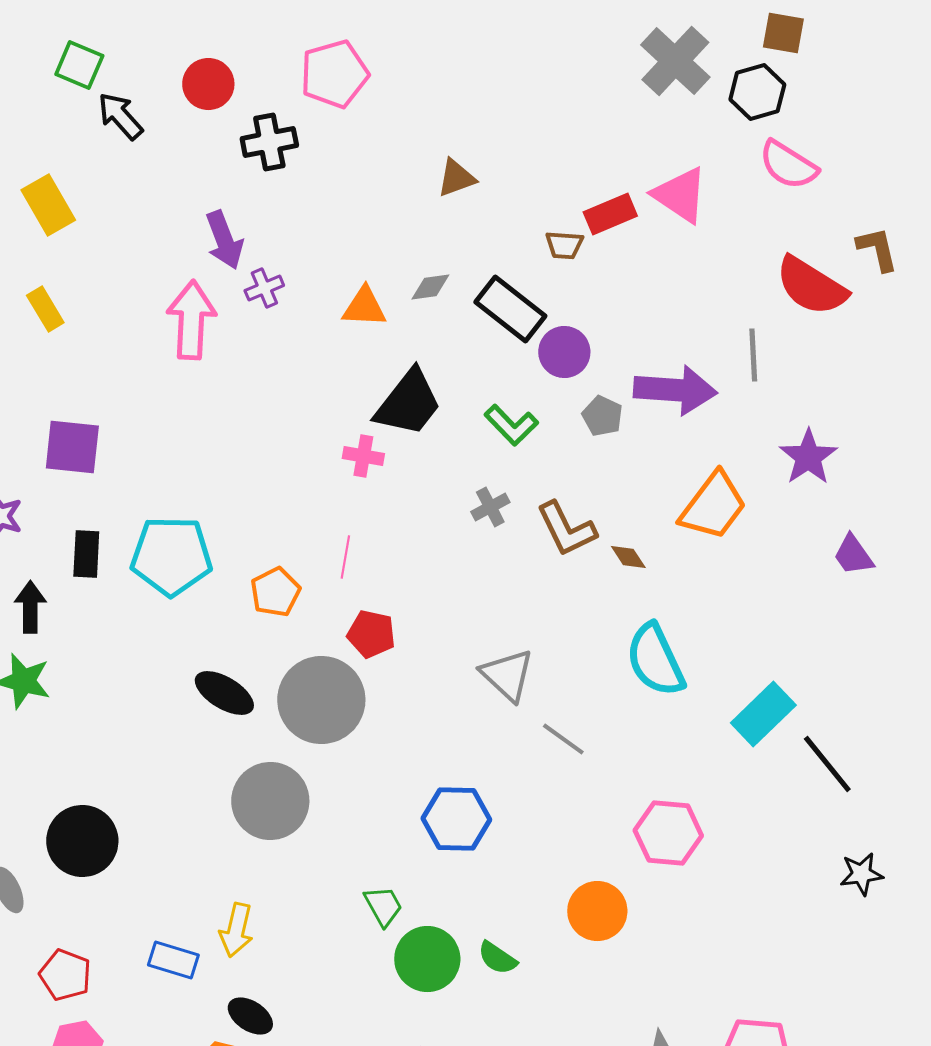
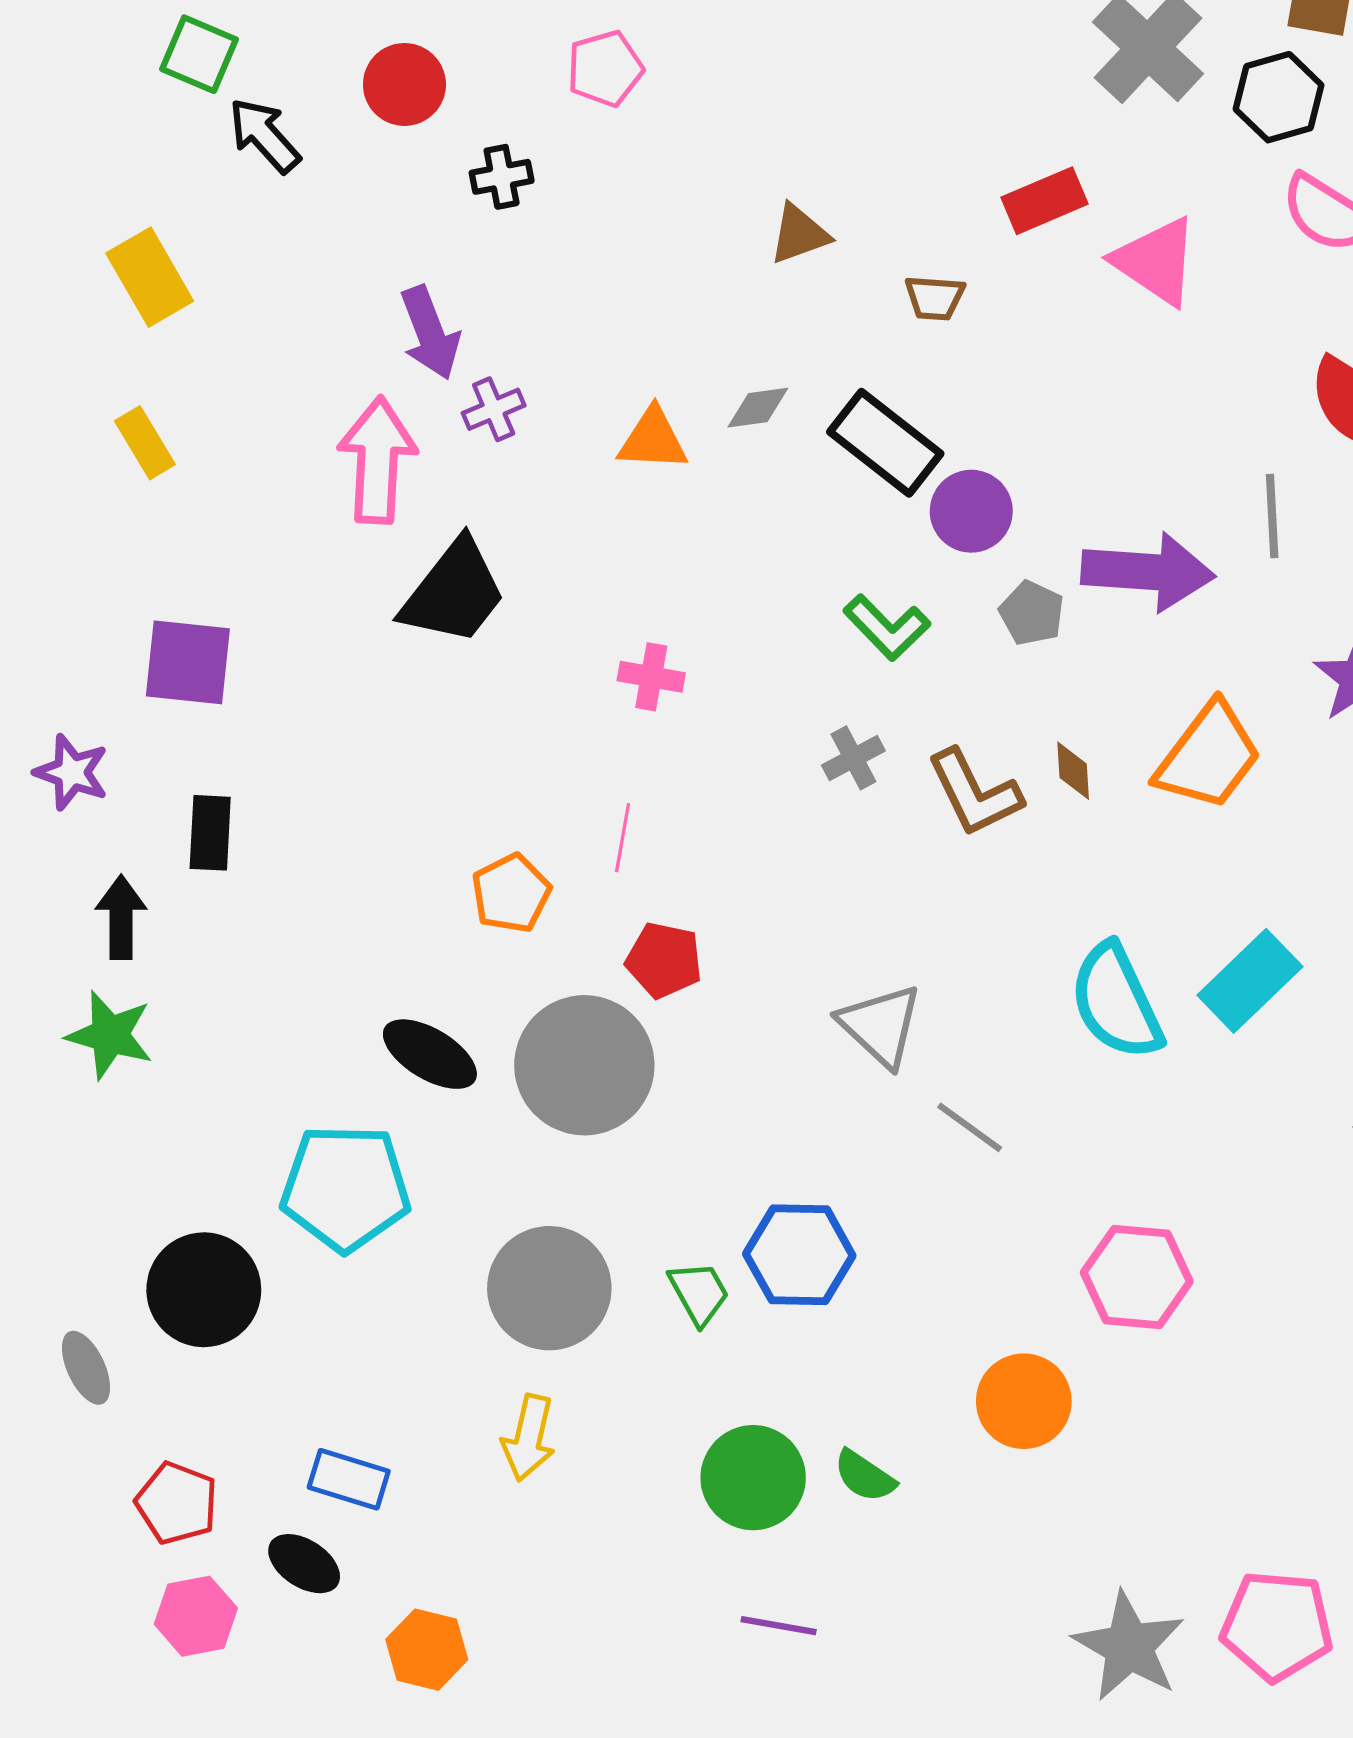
pink pentagon: (334, 74) -> (605, 69), size x0.7
black cross: (269, 142) -> (502, 177), size x0.7
red rectangle: (610, 214) -> (1044, 201), moved
brown trapezoid: (564, 245) -> (935, 298), moved
black trapezoid: (408, 403) -> (454, 592), moved
cyan pentagon: (171, 556) -> (346, 1188), moved
brown diamond: (628, 557) -> (1073, 771), moved, turned 30
cyan rectangle: (763, 714) -> (1250, 981), moved
gray circle: (270, 801) -> (549, 1288), moved
green trapezoid: (383, 906) -> (699, 1293), moved
yellow arrow: (236, 930) -> (529, 1438), moved
black ellipse: (250, 1016) -> (304, 1564), moved

